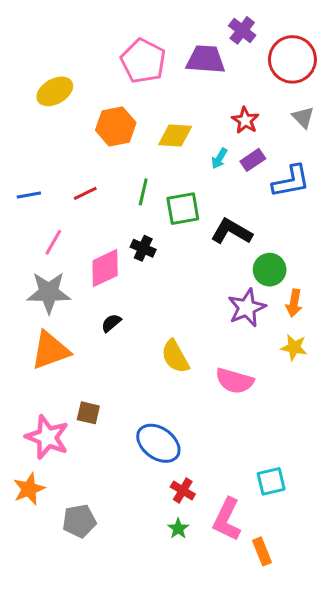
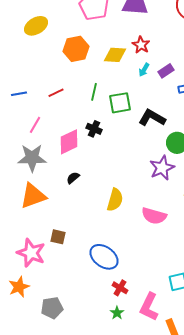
red star: (245, 120) -> (141, 45), moved
yellow semicircle: (175, 356) -> (115, 200), turned -135

